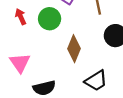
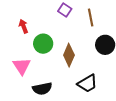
green circle: (50, 19) -> (43, 44), moved

